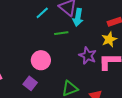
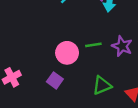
green line: (61, 33) -> (93, 45), moved

